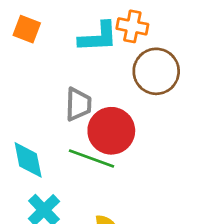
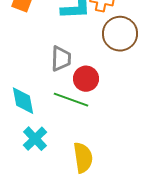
red circle: (111, 131) -> (86, 79), size x0.7

